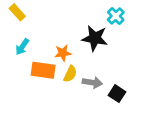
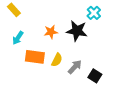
orange star: (63, 53) -> (51, 32), moved
gray arrow: (92, 83) -> (75, 67), turned -56

